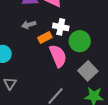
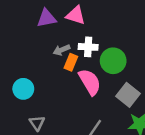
gray arrow: (29, 25) -> (62, 50), moved
orange rectangle: (45, 37) -> (71, 62), turned -32

